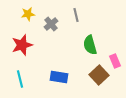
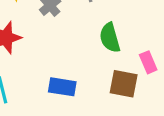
brown square: (99, 75) -> (124, 84), turned -36

